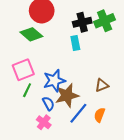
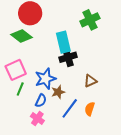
black cross: (82, 22) -> (68, 57), moved
cyan rectangle: (75, 43) -> (63, 42), size x1.5
brown star: (67, 95) -> (58, 92), size x0.6
blue semicircle: (48, 104) -> (41, 101), turned 56

